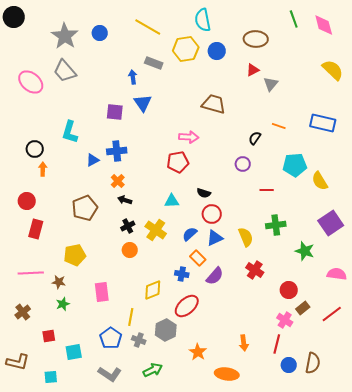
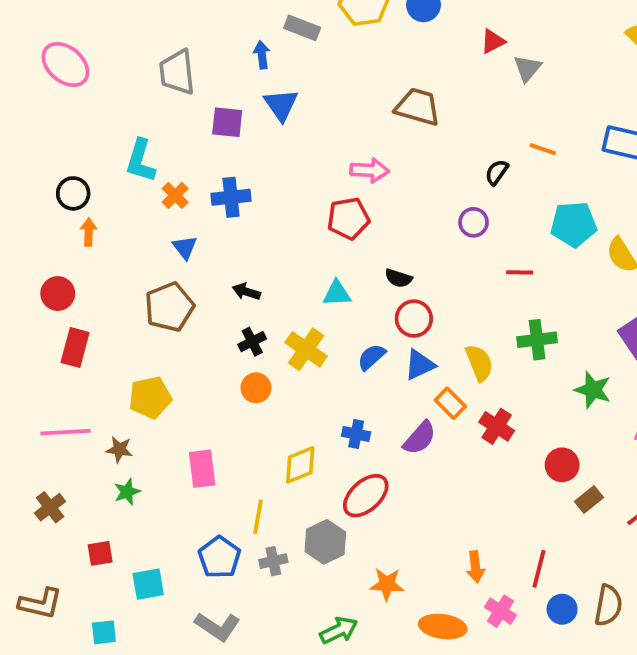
gray trapezoid: (65, 71) -> (177, 72), moved, turned 35
blue triangle: (93, 160) -> (185, 247), moved, turned -40
orange cross: (118, 181) -> (175, 195), moved
orange rectangle: (198, 258) -> (450, 403), moved
pink cross: (285, 320) -> (500, 611), moved
gray cross: (139, 340) -> (273, 561), turned -32
orange star: (198, 352) -> (387, 584), turned -30
green arrow: (153, 370) -> (339, 630), moved

